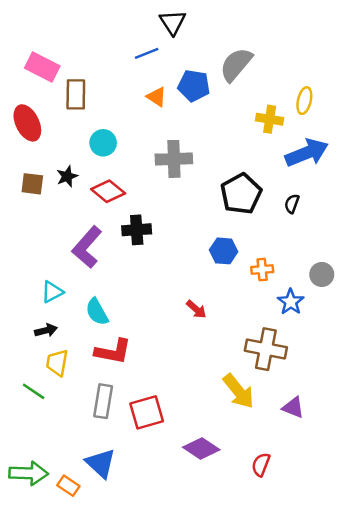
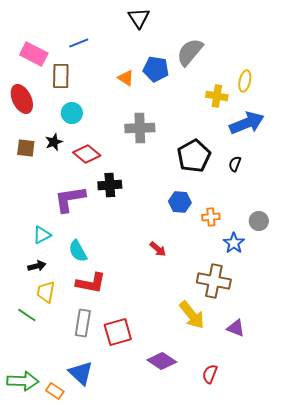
blue line: (147, 53) -> (79, 43), moved
cyan circle: (103, 143) -> (72, 113), moved
purple L-shape: (87, 247) -> (70, 199), turned 40

